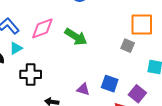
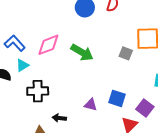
gray square: (128, 46) -> (126, 53), moved

